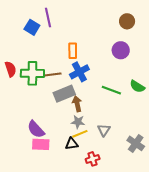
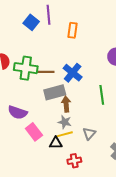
orange rectangle: (73, 51) -> (72, 30), moved
blue cross: (79, 72) -> (73, 73), turned -30
green line: (111, 90) -> (102, 95), turned 54
purple semicircle: (36, 129) -> (18, 112), moved, turned -36
pink rectangle: (41, 144) -> (34, 132), moved, turned 42

